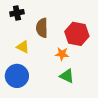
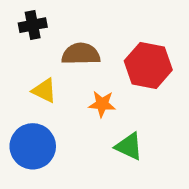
brown semicircle: (42, 28) -> (81, 54), turned 90
orange star: (62, 54) -> (102, 104), moved

